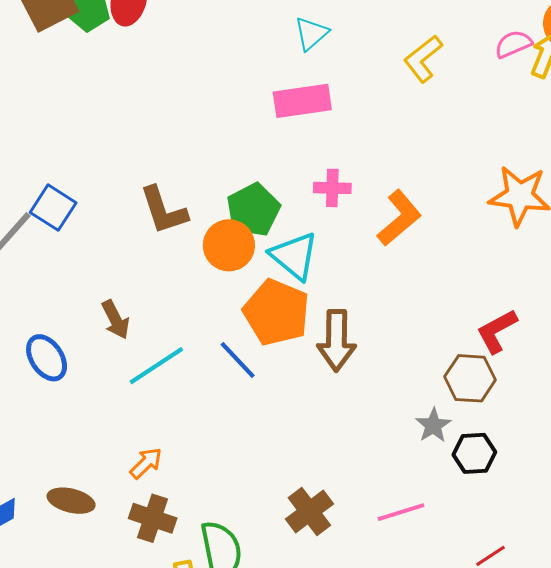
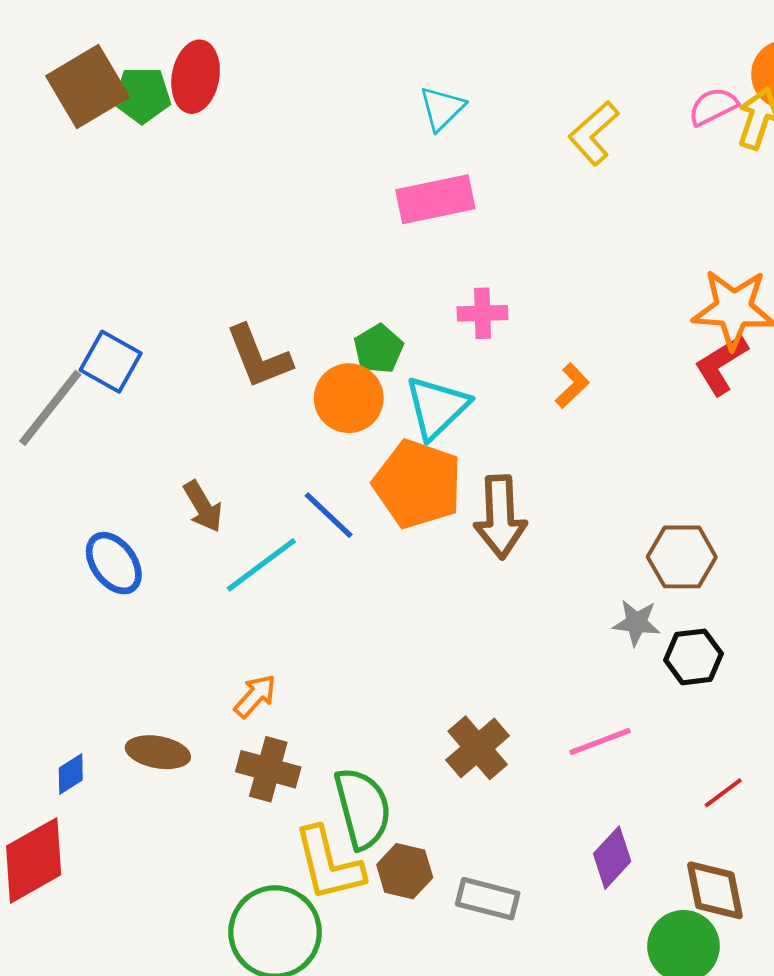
green pentagon: (253, 210) -> (378, 349), size x0.7
orange L-shape: (399, 218) -> (572, 386), moved, size x0.6
cyan triangle: (294, 256) -> (437, 407), turned 40
red L-shape: (497, 331) -> (721, 365), moved
blue line: (238, 360) -> (329, 515), moved
gray star: (433, 425) -> (636, 623), turned -30

